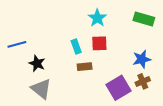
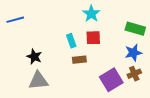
green rectangle: (144, 19) -> (135, 29), moved
blue line: (17, 44) -> (15, 20), moved
gray triangle: (41, 89) -> (38, 81), turned -45

